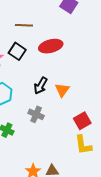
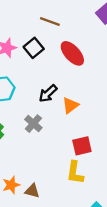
red ellipse: (51, 46) -> (72, 53), turned 45

